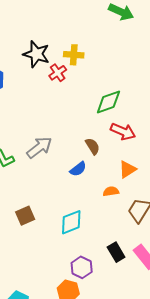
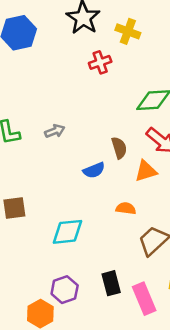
red cross: (58, 73) -> (100, 62), moved
gray arrow: (39, 147) -> (55, 131), size x0.6
orange triangle: (127, 169) -> (146, 171), moved

